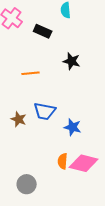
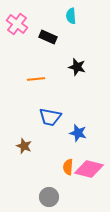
brown star: (19, 119) -> (24, 146), moved
gray circle: (27, 184) -> (49, 197), moved

